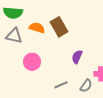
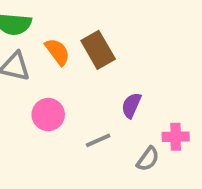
orange semicircle: (37, 28) -> (57, 52), turned 35
gray line: (61, 85) -> (98, 140), moved

